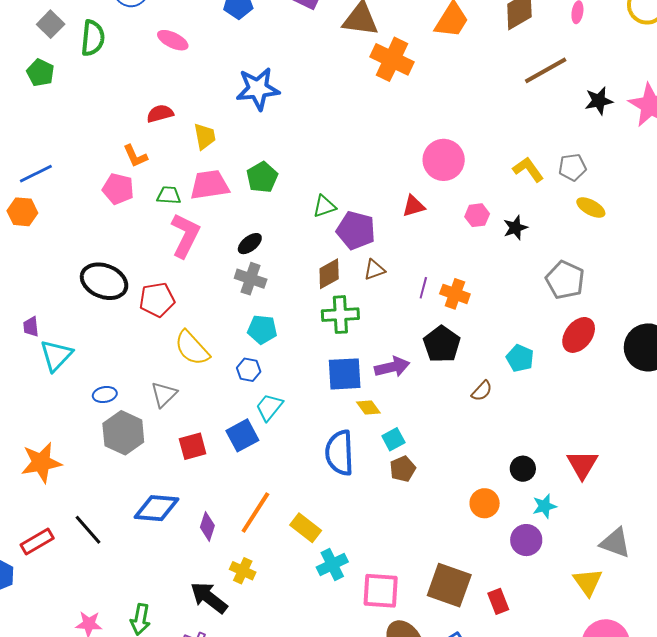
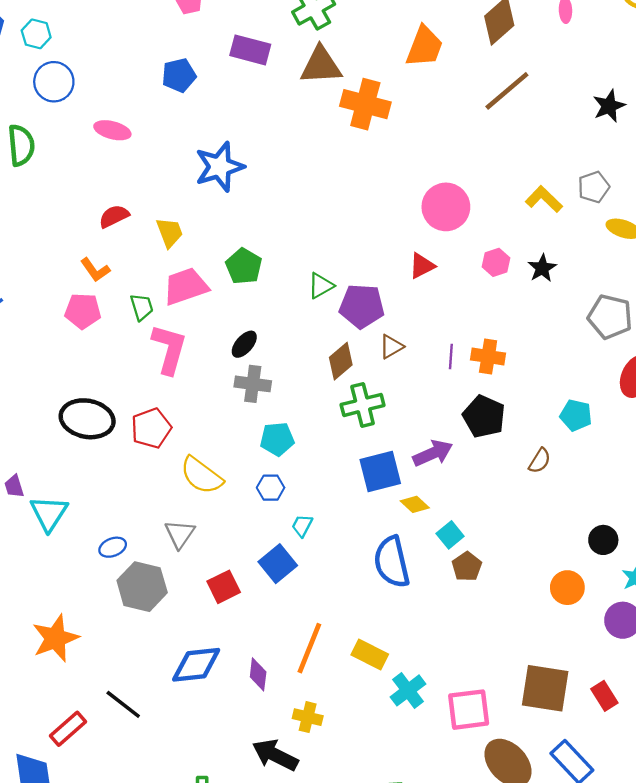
brown line: (546, 70) -> (507, 91), moved
green trapezoid: (169, 195) -> (142, 307), turned 80
cyan trapezoid: (269, 407) -> (302, 526), size x0.7

